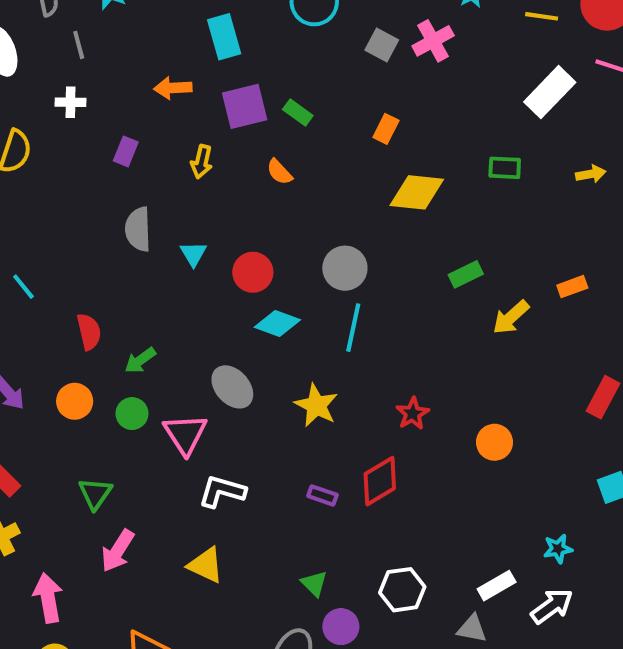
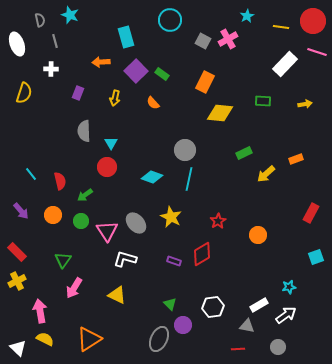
purple square: (245, 106) -> (136, 71), turned -30
orange rectangle: (386, 129) -> (205, 82), size x1.5
red circle: (253, 272) -> (107, 167), moved
cyan line: (23, 287) -> (31, 174), moved
gray ellipse: (232, 387) -> (136, 223), moved

